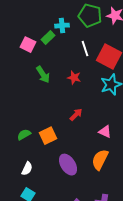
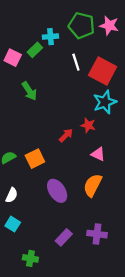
red star: (74, 78) -> (88, 125), moved

